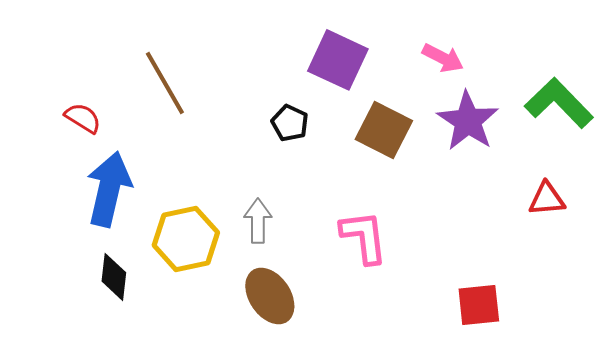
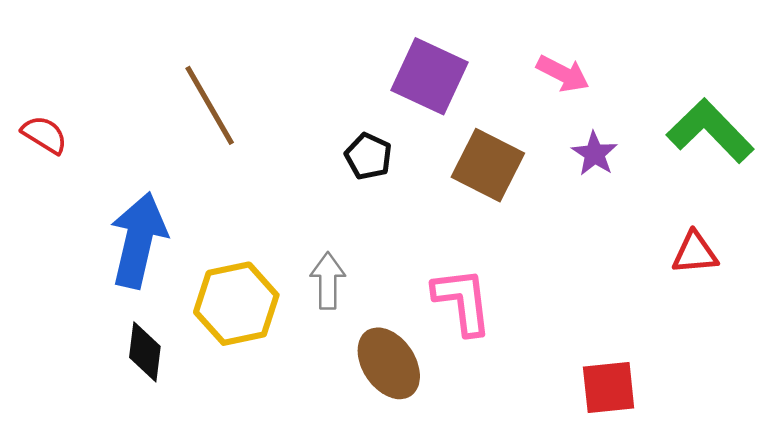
red semicircle: (83, 118) -> (44, 135), moved
purple star: (468, 121) -> (595, 154), size x0.6
brown ellipse: (270, 296) -> (389, 363), moved

